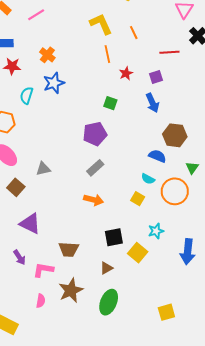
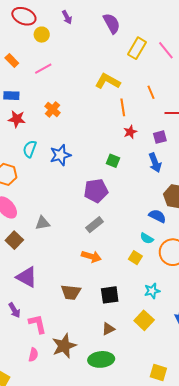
yellow L-shape: (101, 24) -> (108, 81), turned -40
orange line: (134, 33) -> (151, 92), moved
orange line: (107, 54) -> (123, 107), moved
blue star: (54, 83) -> (60, 155), moved
brown trapezoid: (69, 249) -> (71, 292), moved
yellow square: (138, 253) -> (144, 320), moved
brown triangle: (106, 268) -> (108, 329), moved
pink L-shape: (43, 270) -> (38, 324), turned 65
green ellipse: (109, 302) -> (101, 359), turned 60
yellow square: (166, 312) -> (158, 372), turned 30

